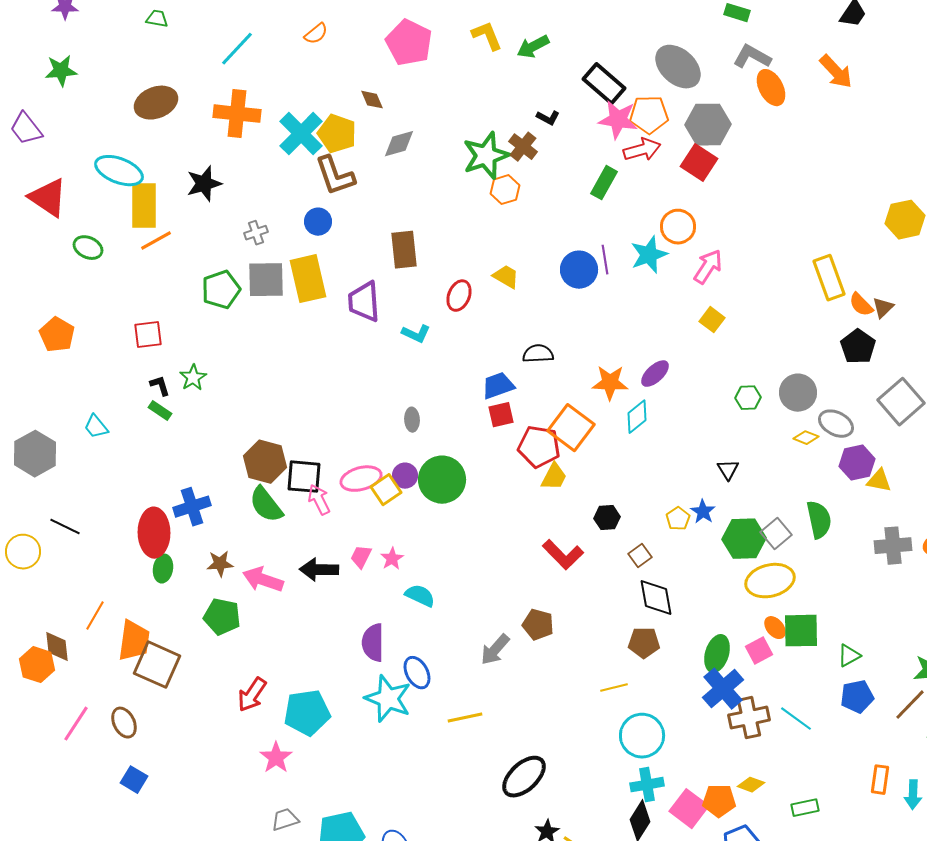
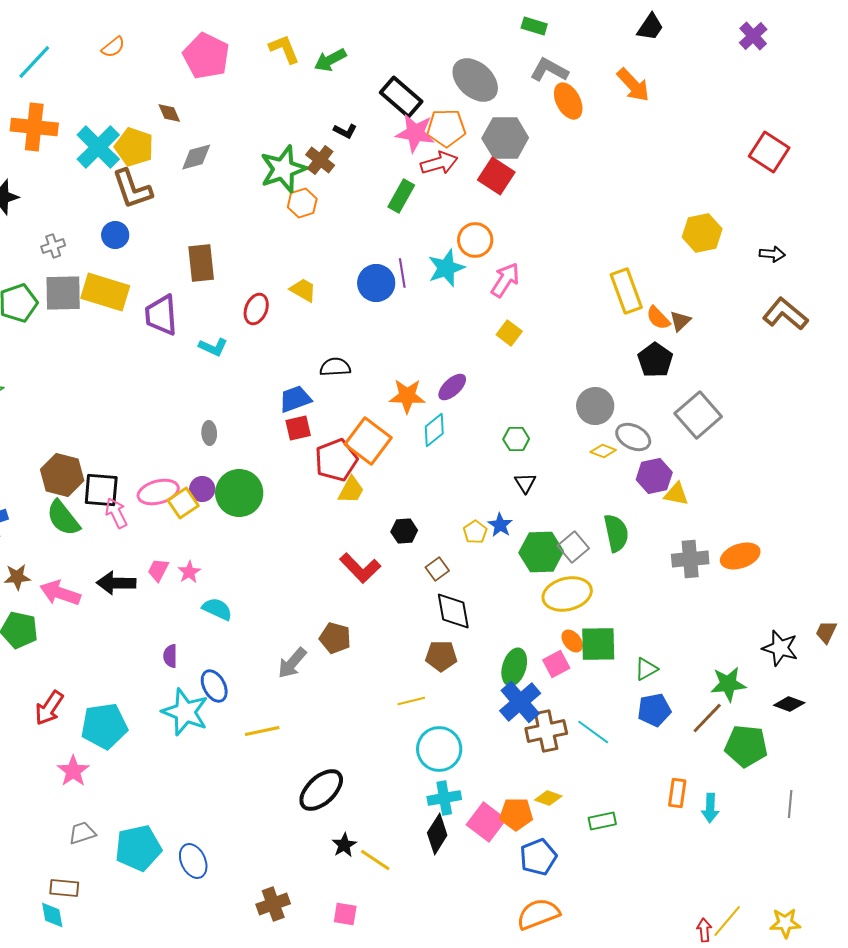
yellow rectangle: (308, 279) -> (105, 292), turned -60
green hexagon: (748, 398) -> (516, 439), moved
red pentagon: (539, 447) -> (336, 460), turned -30
purple semicircle: (373, 643) -> (170, 656), size x0.6

